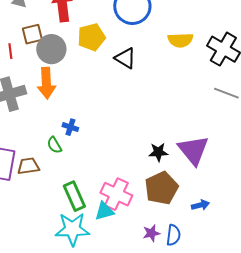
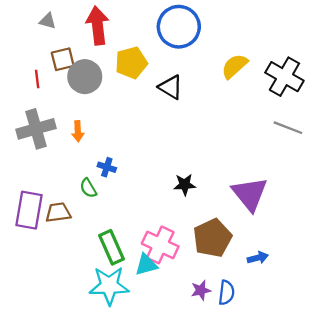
yellow semicircle: (180, 40) -> (235, 66), turned 140
orange arrow: (46, 83) -> (78, 131), moved, size x0.6
black star: (158, 152) -> (185, 185), moved

